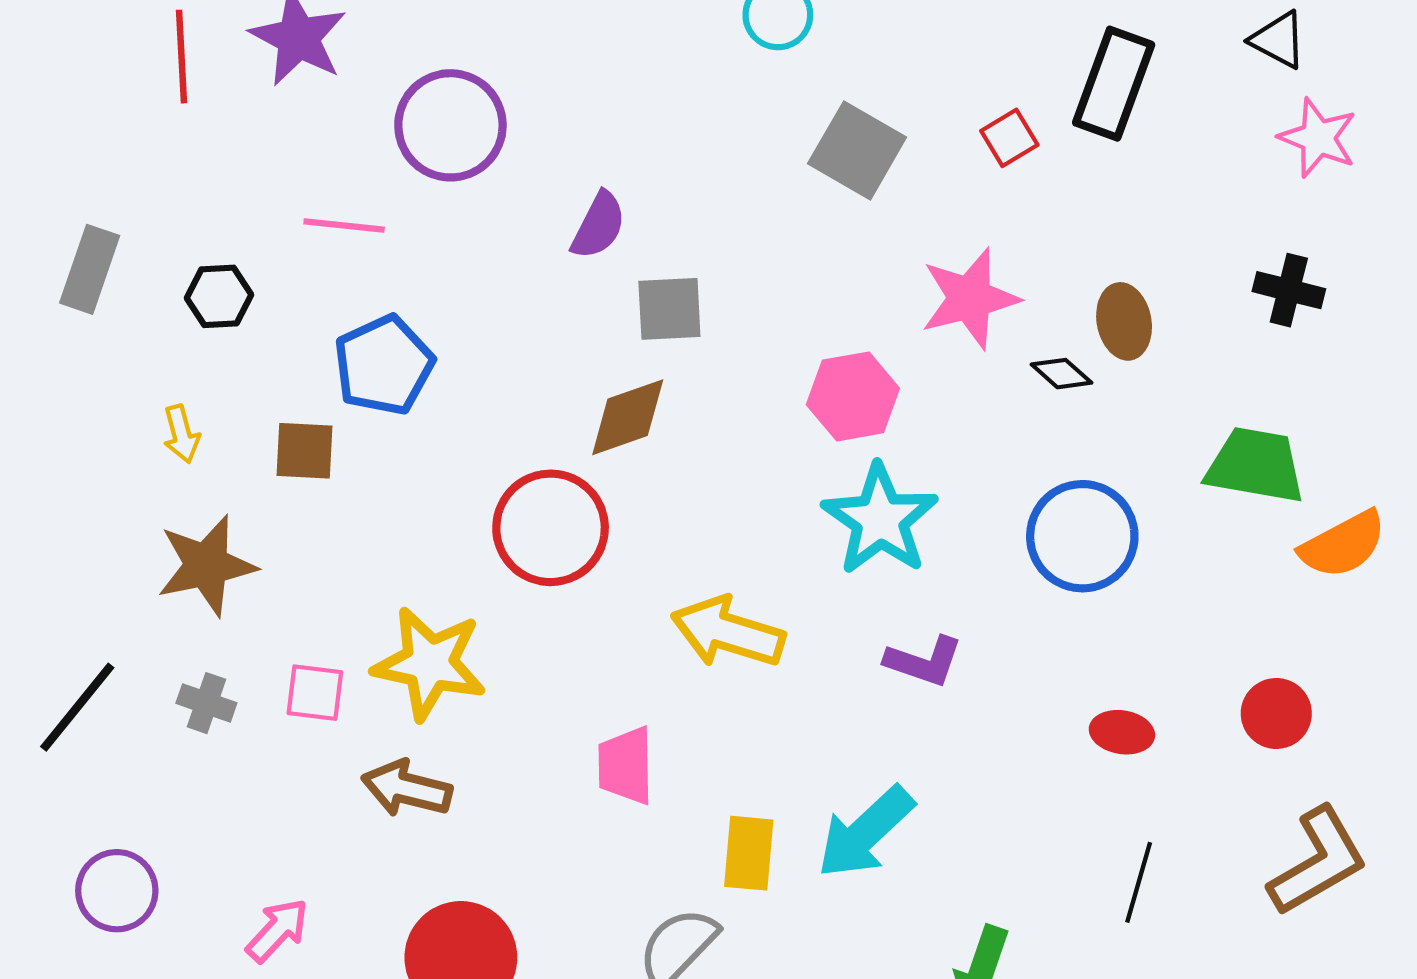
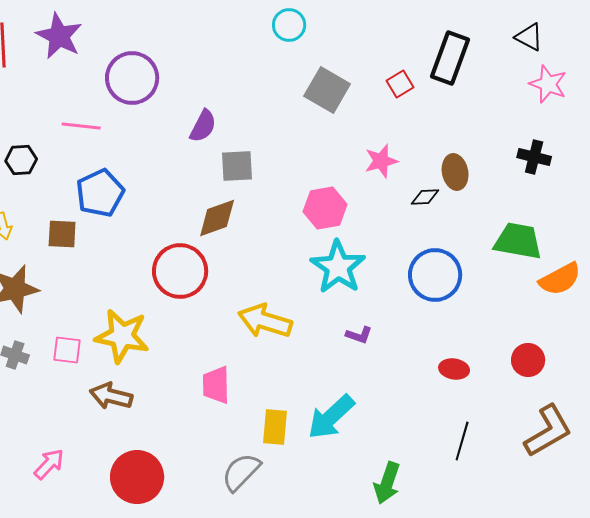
pink star: (970, 298) -> (381, 161), size x0.7
black diamond: (1061, 374) -> (425, 197), turned -44
purple L-shape: (924, 661) -> (359, 335), size x0.7

